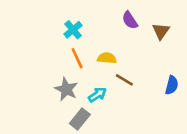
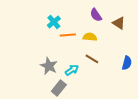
brown triangle: (161, 31) -> (119, 23), turned -32
orange line: (77, 58) -> (68, 35), moved, turned -70
yellow semicircle: (107, 58) -> (90, 37), moved

